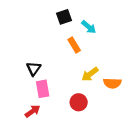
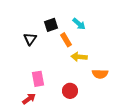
black square: (64, 17) -> (51, 25), moved
black triangle: (34, 69) -> (30, 39), moved
yellow arrow: (90, 74) -> (79, 57), moved, turned 42

